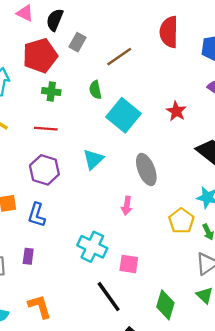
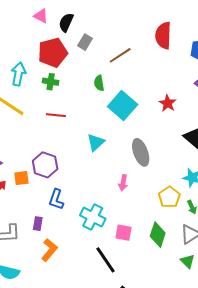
green cross: (51, 92) -> (51, 82), moved
purple hexagon: (44, 170) -> (45, 165), moved
blue L-shape: (37, 215) -> (56, 199), moved
green diamond: (165, 305) -> (158, 235), moved
orange L-shape: (40, 306) -> (49, 250), moved, turned 55

